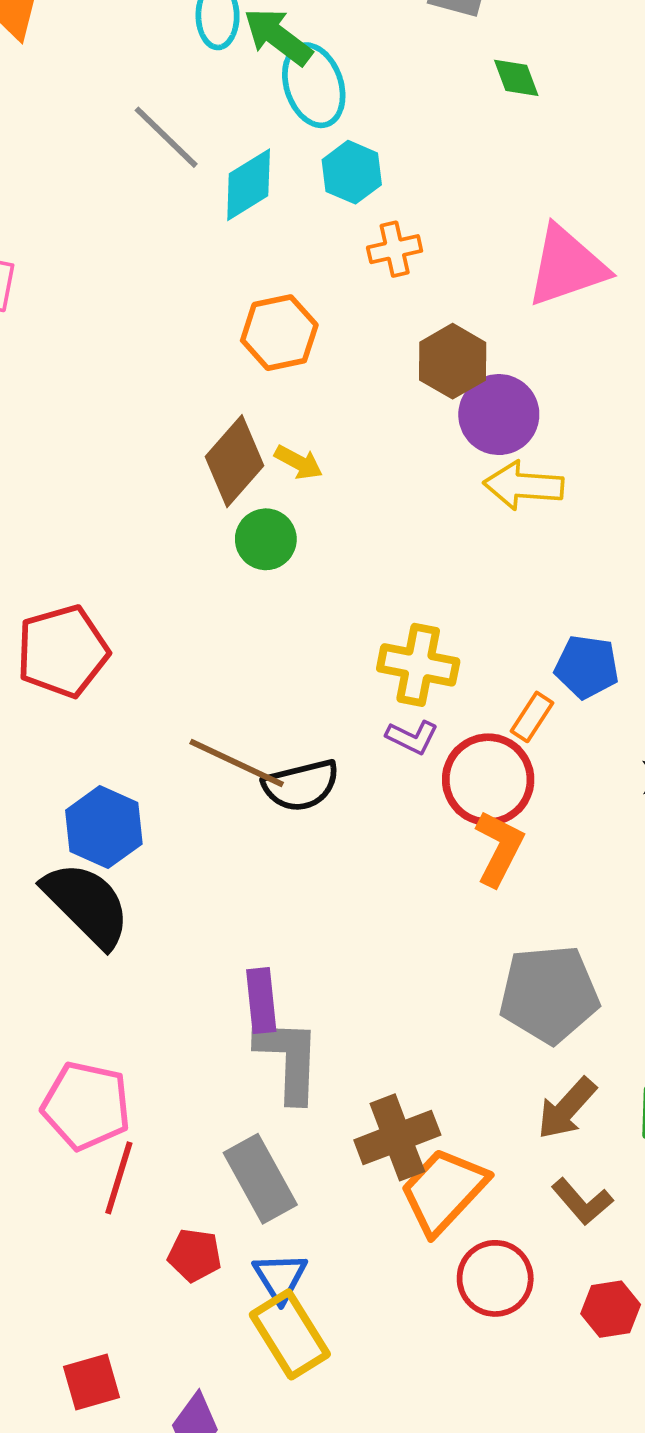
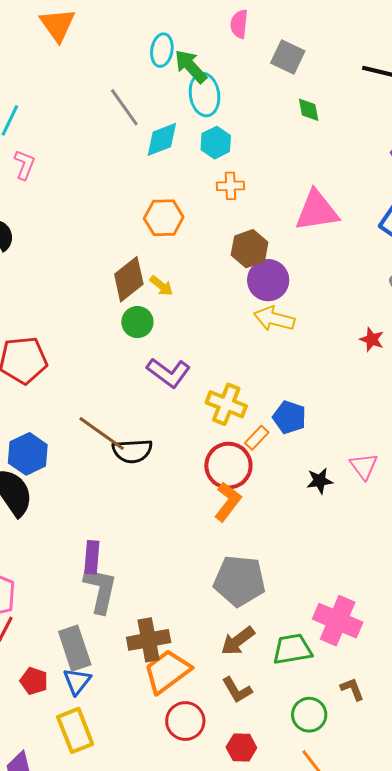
yellow cross: (418, 665) -> (226, 404), moved
purple L-shape: (412, 737) -> (169, 373), moved, size x1.6
blue triangle: (280, 1277) -> (77, 681), moved

